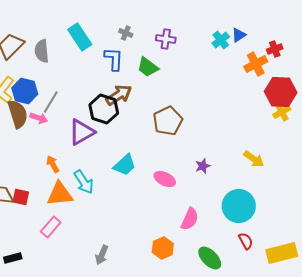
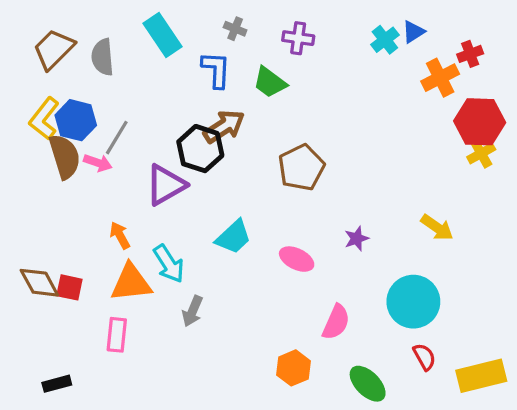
pink rectangle: (51, 227) -> (117, 335), turned -35
gray arrow: (102, 255) -> (192, 311), moved

